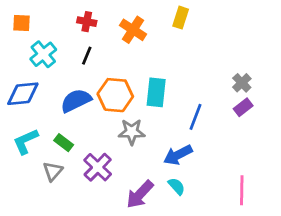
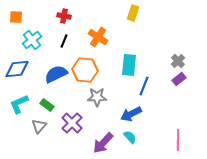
orange cross: (133, 30) -> (98, 37), moved
cyan rectangle: (156, 92) -> (129, 65), moved

